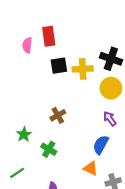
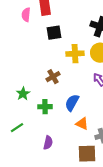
yellow cross: (83, 69) -> (75, 54), moved
blue semicircle: (101, 145) -> (72, 103), moved
green cross: (49, 149) -> (45, 107), turned -32

